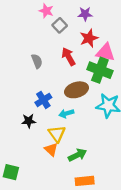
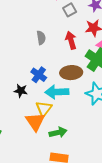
blue cross: (43, 100) -> (39, 75), turned -35
cyan arrow: (66, 113) -> (57, 92), size x1.6
orange triangle: (51, 149) -> (35, 122), size x1.5

